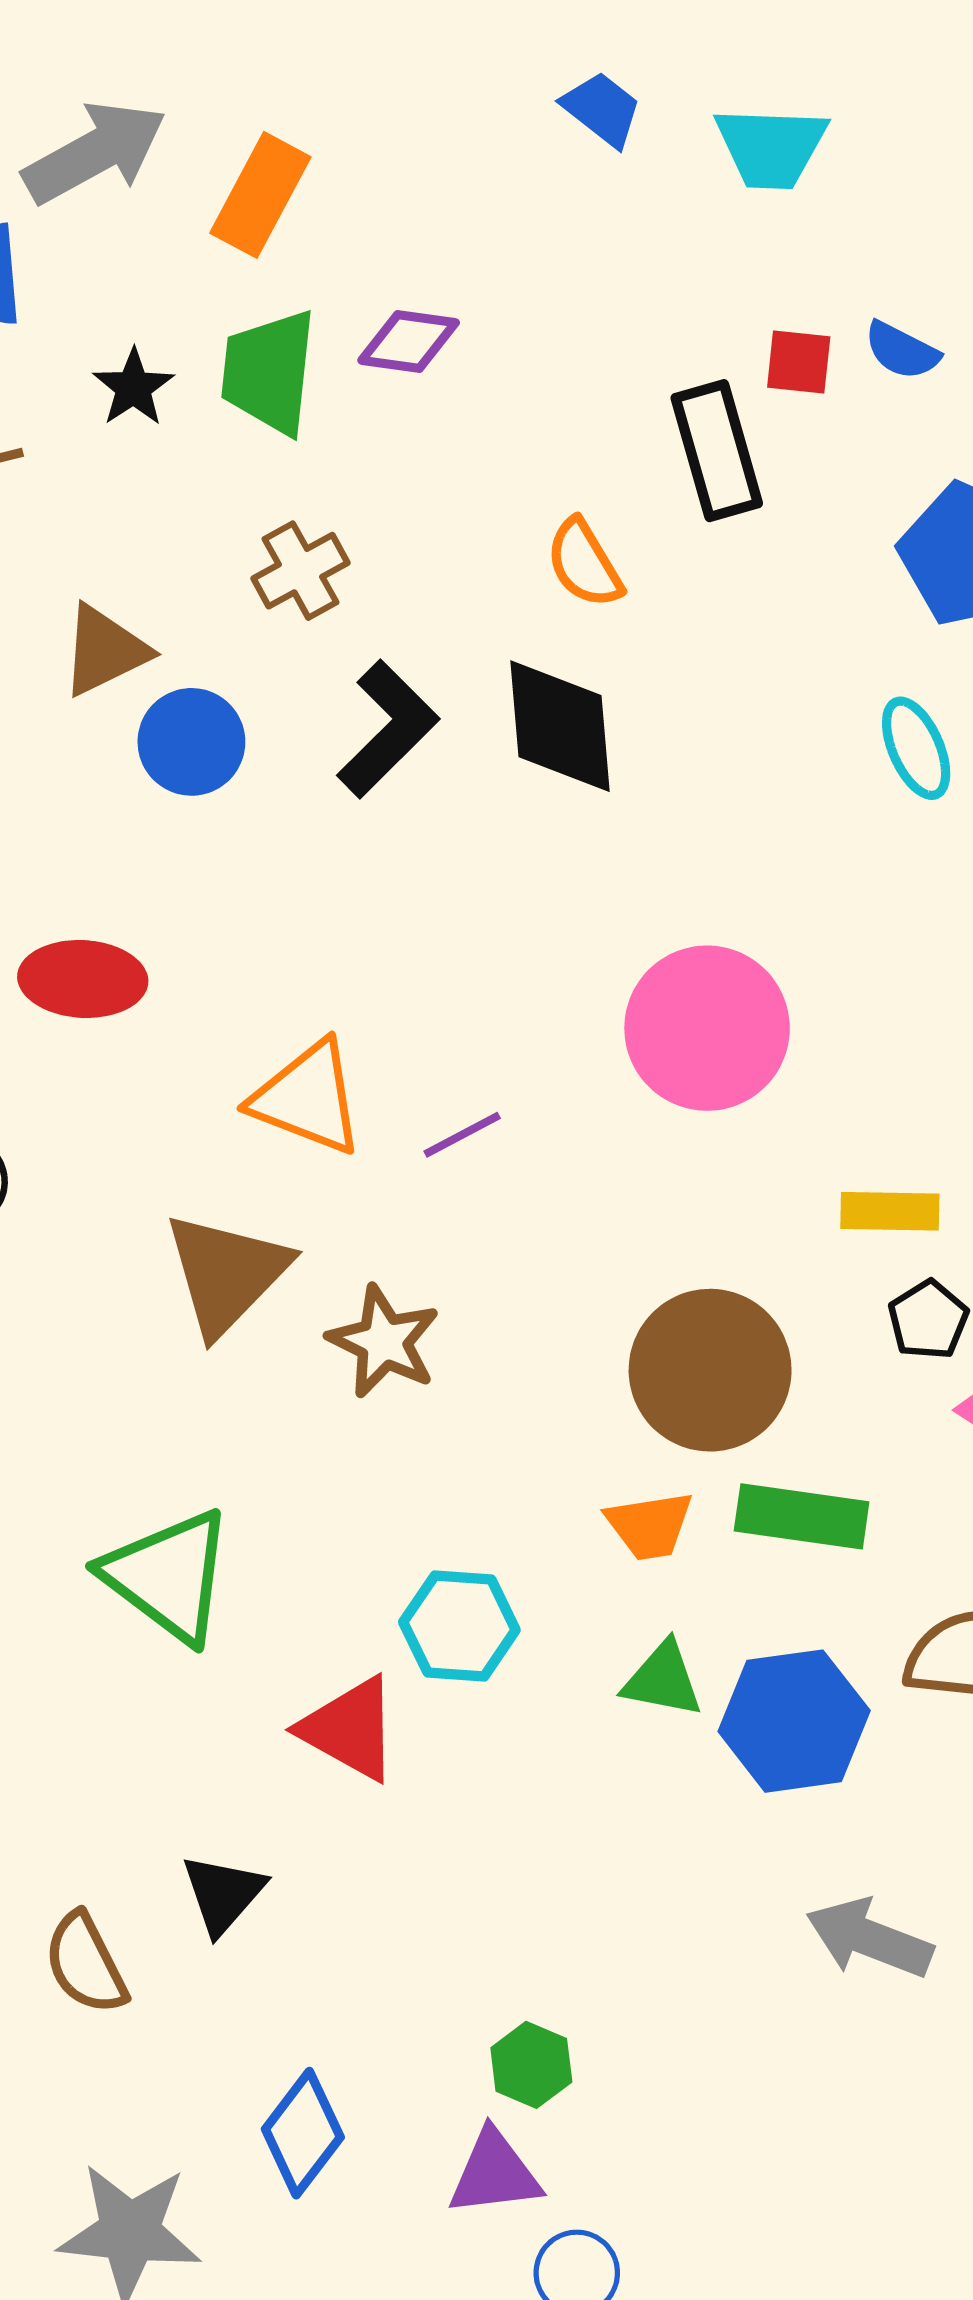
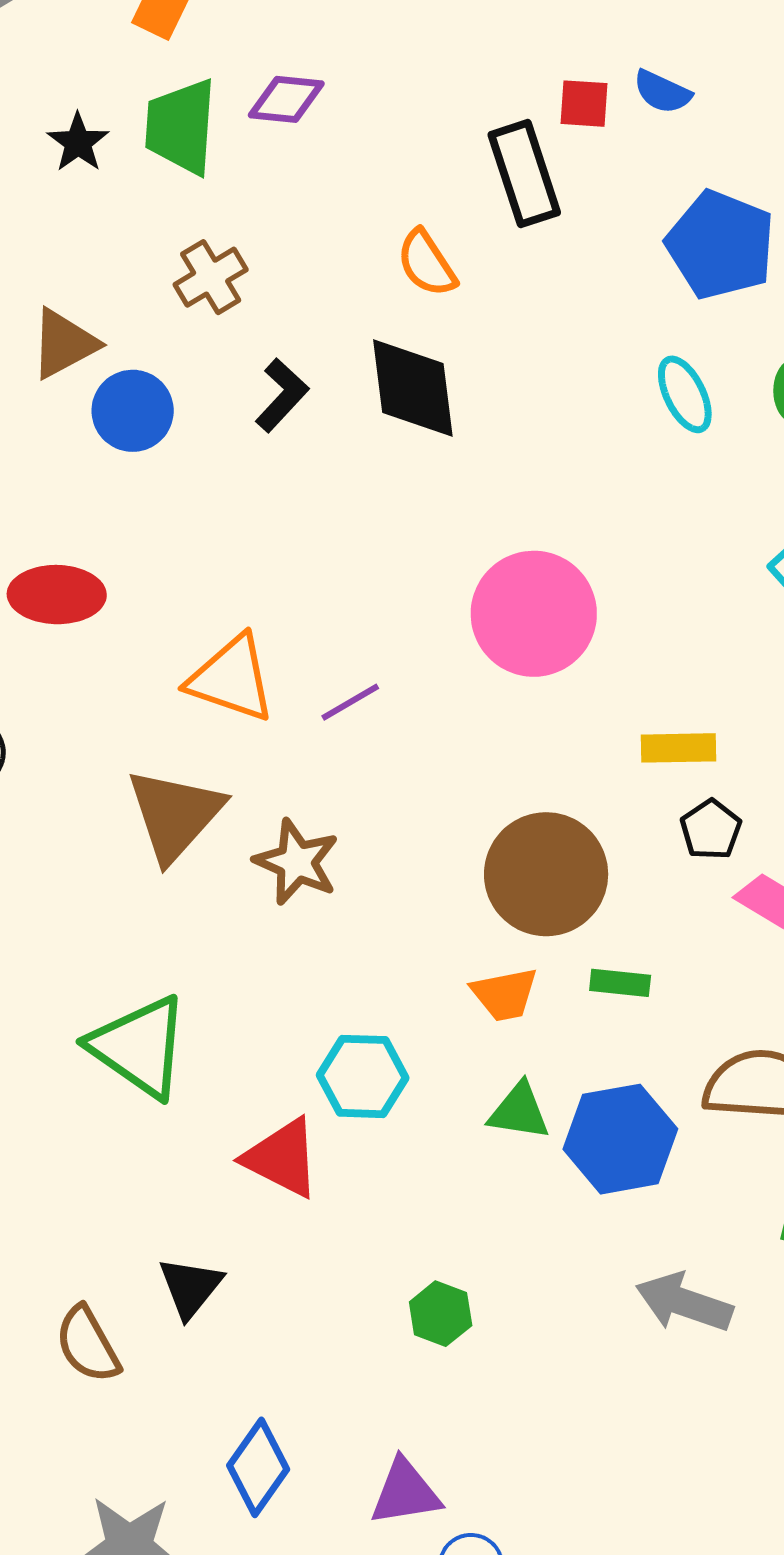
black L-shape: (388, 729) -> (282, 395), size x0.7
green rectangle: (802, 1516) -> (620, 983), size x0.6
green hexagon: (531, 2065) -> (441, 1314), moved

